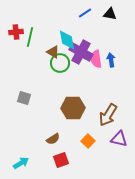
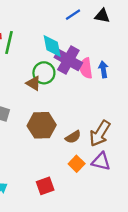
brown triangle: (53, 52) -> (33, 83), moved
brown hexagon: (73, 108) -> (42, 125), moved
brown semicircle: (53, 139) -> (73, 137), moved
purple triangle: (119, 139) -> (101, 161), moved

